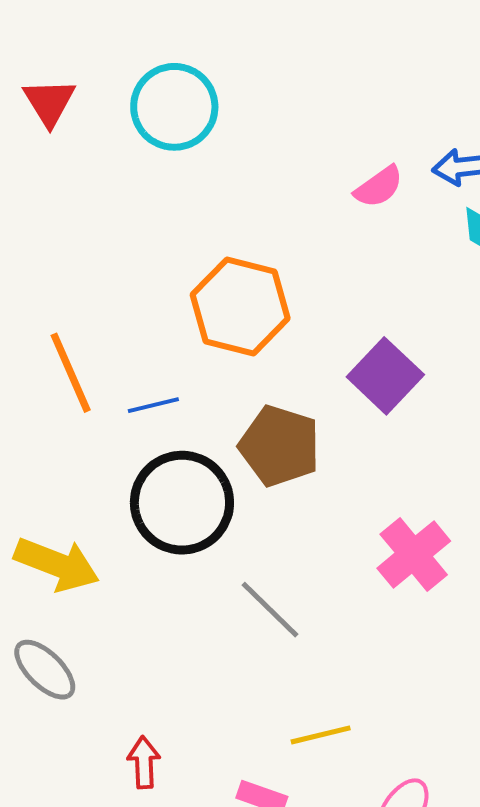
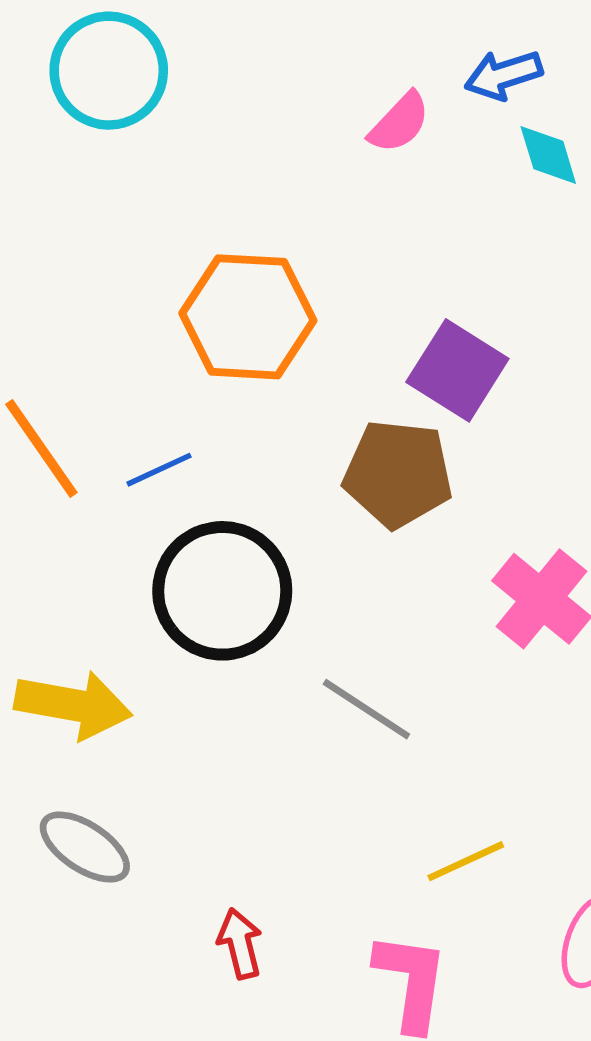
brown pentagon: (280, 446) -> (398, 474), moved

